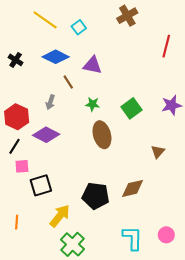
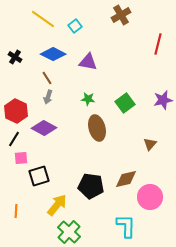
brown line: (68, 82) -> (47, 78), moved
pink circle: (166, 235) -> (150, 197), moved, size x1.6

